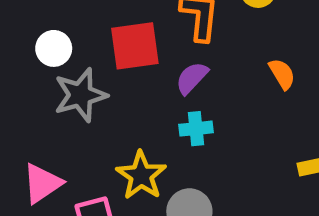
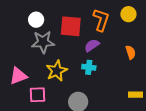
yellow star: (141, 175) -> (57, 71), moved

